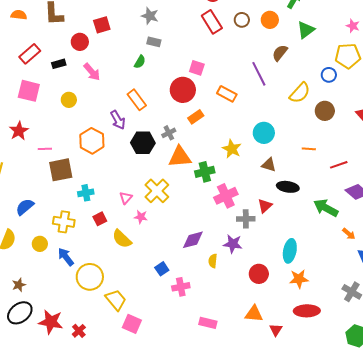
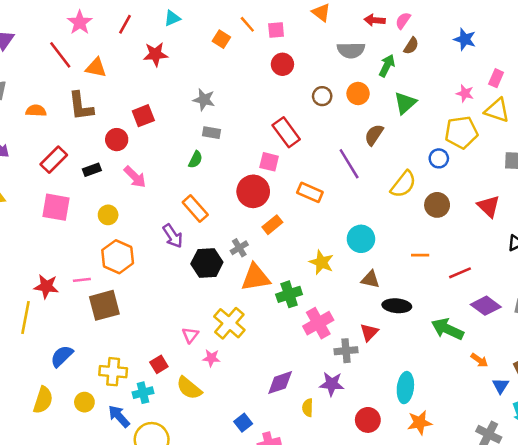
red rectangle: (212, 22) -> (286, 132), moved
red star: (19, 131) -> (46, 286), moved, turned -30
orange hexagon: (92, 141) -> (118, 257), moved
cyan cross: (86, 193) -> (143, 393), moved

